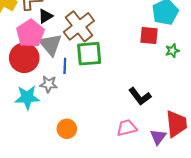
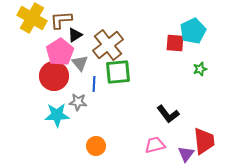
red square: (149, 35) -> (175, 43), moved
gray triangle: (51, 45) -> (80, 63), size x0.7

